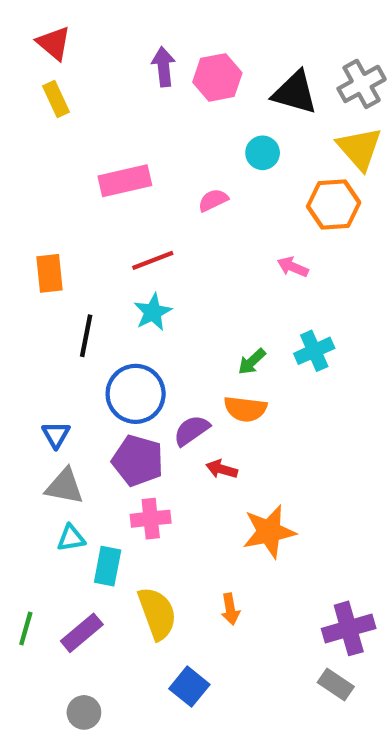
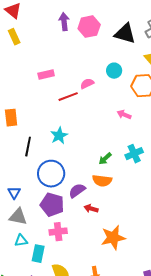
cyan circle: (263, 153) -> (114, 71), moved
pink rectangle: (125, 181) -> (46, 75), size x0.7
red line: (153, 260) -> (68, 97), moved

